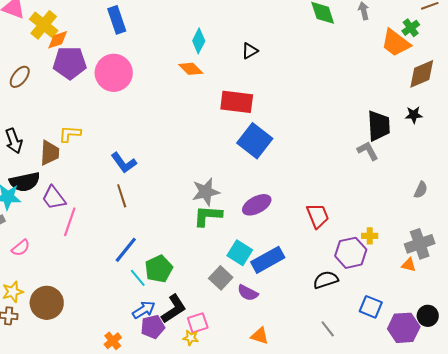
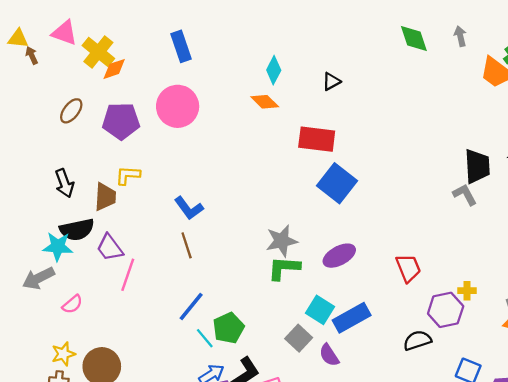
purple pentagon: (70, 63) -> (121, 121), moved
purple semicircle: (248, 293) -> (329, 355), turned 30

